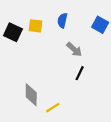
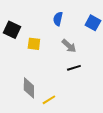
yellow square: (36, 26) -> (34, 44), moved
black line: (80, 73) -> (74, 68), turned 48

